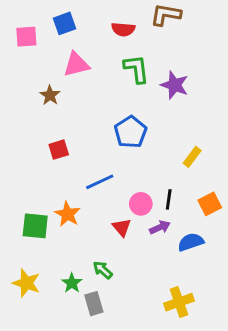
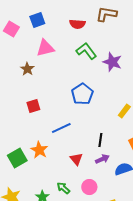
pink square: (26, 37) -> (11, 29), turned 35
green L-shape: (136, 69) -> (86, 51), turned -30
black line: (169, 199) -> (100, 140), moved
pink circle: (141, 204) -> (89, 187), moved
green square: (35, 226) -> (17, 158), turned -36

